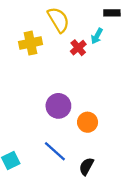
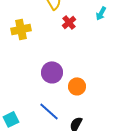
cyan arrow: (97, 36) -> (101, 13), moved
yellow cross: (31, 43) -> (21, 29), moved

